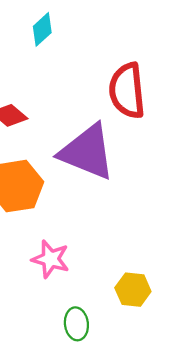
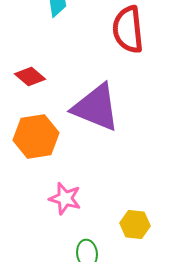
red semicircle: (127, 91) -> (128, 30), moved

